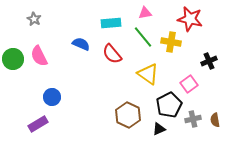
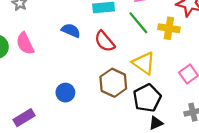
blue circle: (52, 97) -> (65, 93), moved
black pentagon: (169, 105) -> (147, 98), moved
brown hexagon: (128, 115) -> (113, 83), moved

